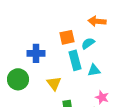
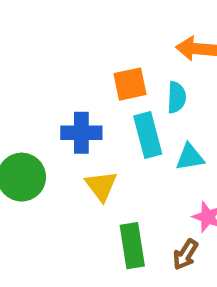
cyan semicircle: (88, 43) -> (177, 97), turned 128
blue cross: (36, 53) -> (81, 133), moved

